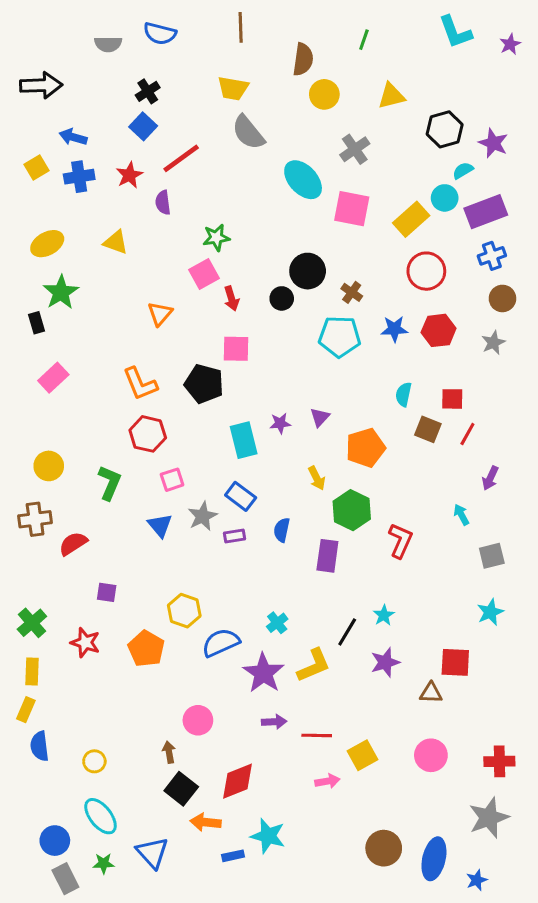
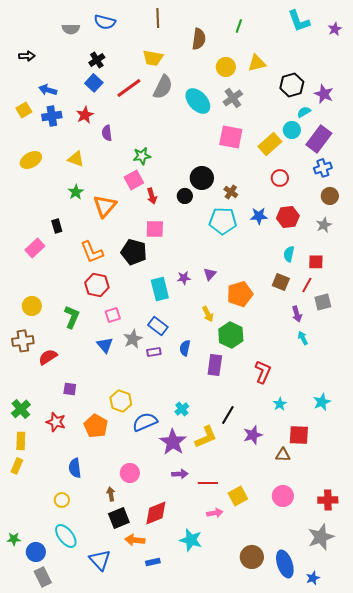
black arrow: (41, 85) -> (27, 56), size x0.6
yellow circle: (324, 94) -> (226, 67), moved
gray semicircle: (248, 132) -> (163, 87), turned -115
red line: (181, 158) -> (129, 88), moved
cyan ellipse: (303, 180) -> (198, 101), moved
purple rectangle: (486, 212) -> (319, 139), turned -32
red circle: (426, 271) -> (280, 178), size x0.7
green star: (61, 292) -> (76, 192), moved, size x0.7
orange triangle: (160, 314) -> (105, 206), size x1.4
black rectangle: (37, 323) -> (57, 226), moved
cyan semicircle: (404, 394) -> (289, 254), moved
red square: (452, 399) -> (316, 262), moved
purple arrow: (490, 478) -> (297, 314), moved, turned -42
red L-shape: (400, 541) -> (263, 372), moved
gray square: (492, 556) -> (323, 302), moved
cyan star: (384, 615) -> (280, 404), moved
blue semicircle: (40, 746) -> (75, 468), moved
black square: (181, 789) -> (119, 518), turned 30
cyan star: (268, 836) -> (191, 540), moved
blue ellipse: (434, 859) -> (285, 564), turned -32
green star: (104, 863) -> (14, 539), moved

